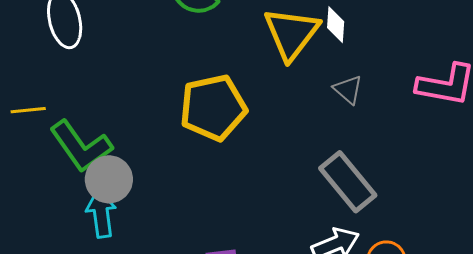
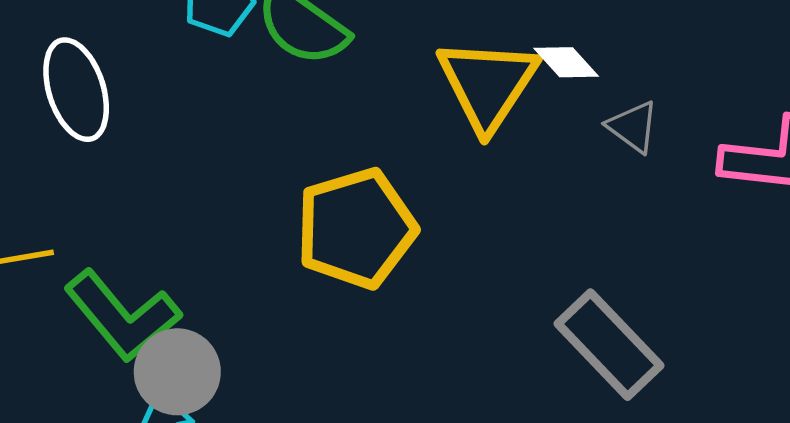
white diamond: (336, 25) -> (566, 62), turned -42
gray triangle: (348, 90) -> (633, 127), moved

